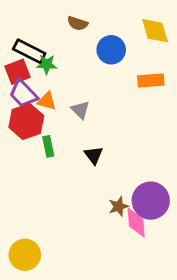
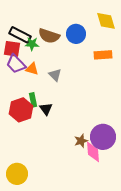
brown semicircle: (78, 23) -> (49, 36), moved, size x1.5
red square: (17, 72) -> (12, 49), turned 30
red hexagon: (26, 122) -> (21, 110), moved
black triangle: (94, 155) -> (46, 109), moved

